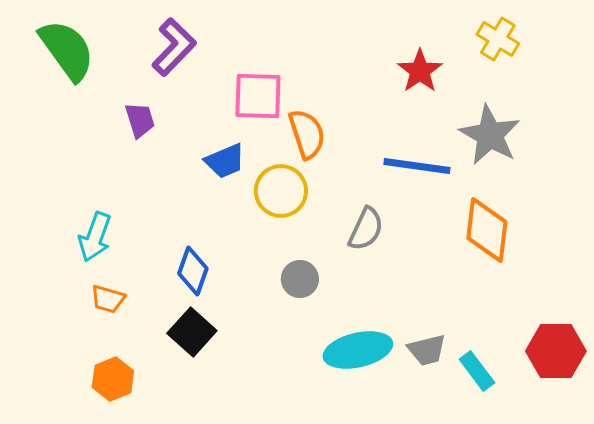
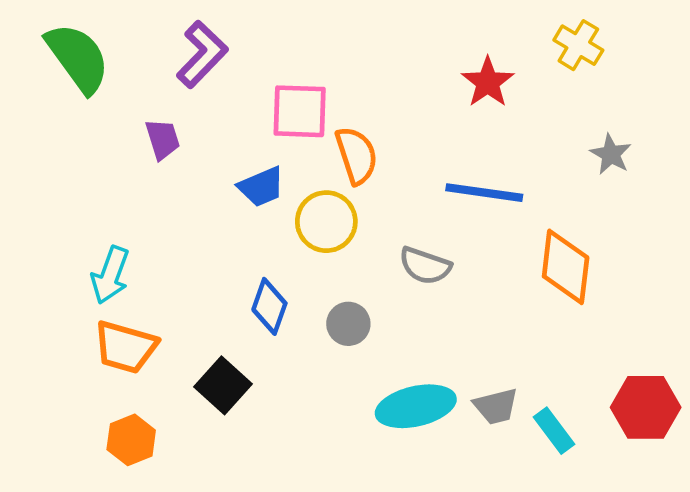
gray star: (490, 135) -> (611, 154), moved, size x0.6
gray semicircle: (366, 229) -> (425, 266), turned 84
blue diamond: (193, 271) -> (269, 306), moved
orange trapezoid: (108, 299) -> (125, 347), size x1.6

